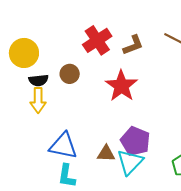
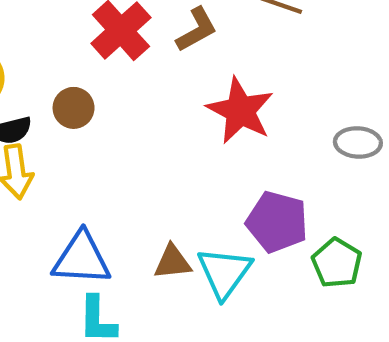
red star: (121, 86) -> (240, 111), moved
purple pentagon: (135, 141) -> (277, 222), moved

